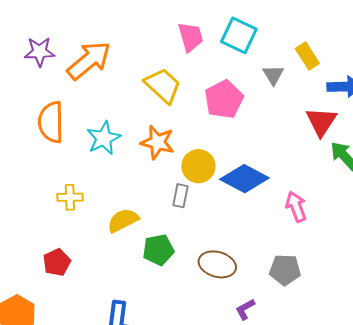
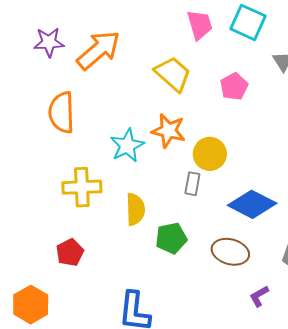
pink pentagon: (224, 99) -> (234, 87), size x0.7
cyan star: (104, 138) -> (127, 146), moved
blue diamond: (244, 179) -> (252, 204), moved
yellow cross: (70, 197) -> (82, 187), size x1.5
yellow semicircle: (123, 220) -> (135, 209), turned 116

